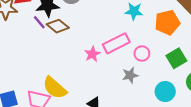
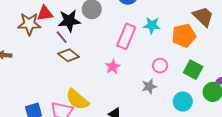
brown diamond: (58, 26) -> (68, 55), moved
pink rectangle: (116, 43) -> (126, 36), moved, turned -40
green square: (176, 58) -> (193, 70), turned -30

